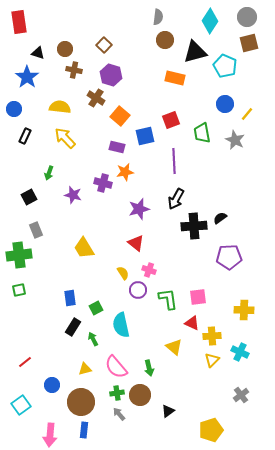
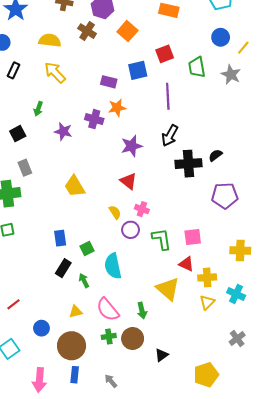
orange square: (120, 116) -> (127, 31), moved
yellow triangle: (174, 347) -> (168, 289), size x1.4
gray arrow: (119, 414) -> (111, 381), moved

